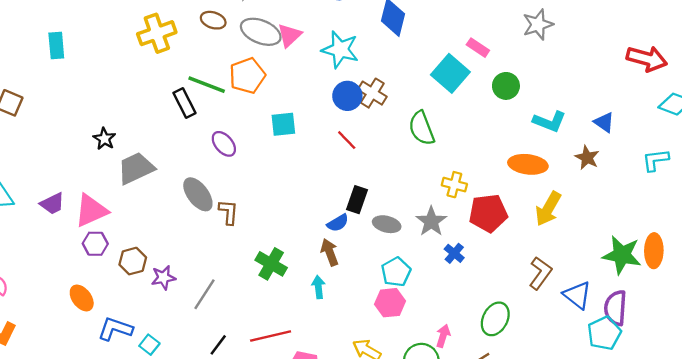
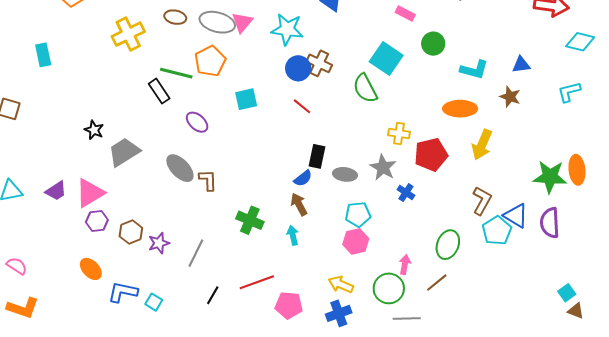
cyan square: (450, 73) -> (386, 58), moved
blue triangle: (604, 122) -> (521, 65), turned -36
cyan pentagon: (396, 272) -> (358, 214), turned 30
cyan pentagon: (604, 333) -> (497, 231), moved

